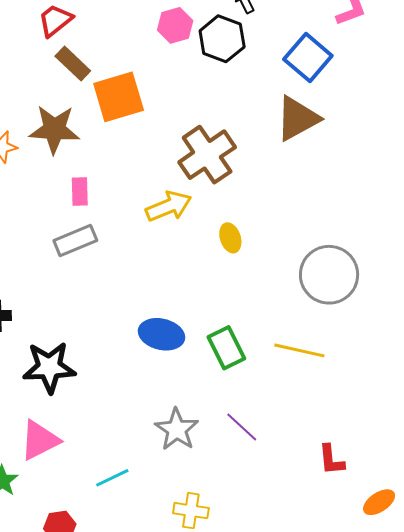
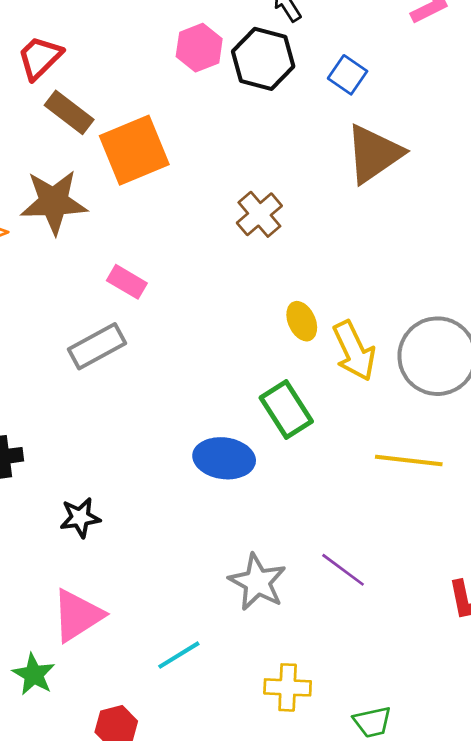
blue square: (308, 58) -> (348, 75), moved, size x0.6
brown cross: (207, 155) -> (259, 214), size x0.6
pink rectangle: (80, 192) -> (127, 282), moved, turned -52
yellow arrow: (169, 206) -> (354, 351), moved, turned 93
green rectangle: (226, 348) -> (286, 410), moved
black star: (49, 367) -> (80, 518), size x0.6

